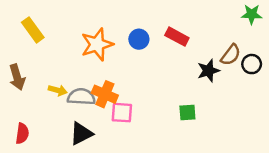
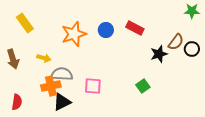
yellow arrow: (58, 90) -> (44, 58), moved
orange cross: (105, 94) -> (51, 86), moved, turned -36
green square: (187, 113) -> (143, 86), turned -32

